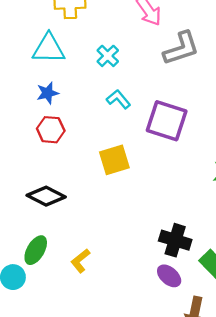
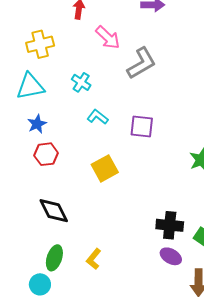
purple square: (167, 121) -> (142, 127), size x0.7
black diamond: (46, 196) -> (54, 211), turned 48

